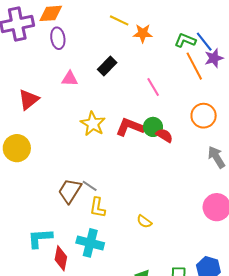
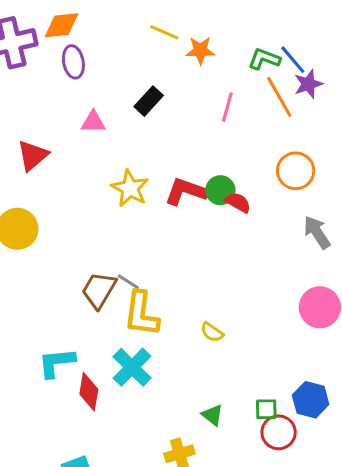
pink line: (153, 87) -> (227, 107), moved, turned 48
yellow L-shape: (98, 208) -> (141, 314), size x1.5
cyan cross: (90, 243) -> (132, 367), turned 32

